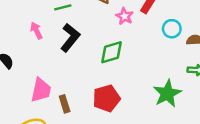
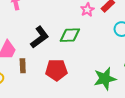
black L-shape: (70, 38) -> (40, 37), moved

